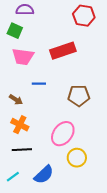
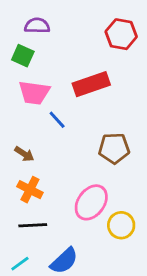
blue line: (39, 84) -> (57, 120), moved, turned 48
yellow circle: (77, 158) -> (121, 225), moved

